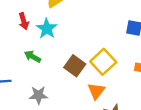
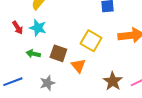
brown square: (75, 66) -> (58, 53), moved
orange triangle: (96, 91) -> (78, 66), moved

